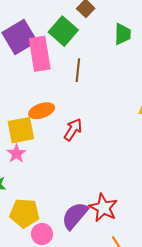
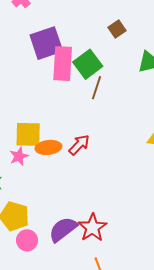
green square: (63, 31) -> (88, 64), moved
orange ellipse: (42, 111) -> (48, 147), moved

